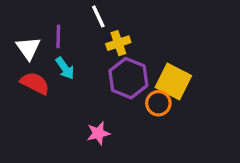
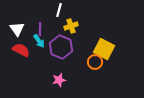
white line: (98, 16) -> (59, 10), turned 40
purple line: (58, 36) -> (40, 29), moved
purple hexagon: (128, 78) -> (61, 47), moved

